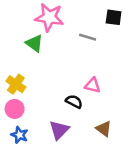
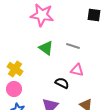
gray line: (88, 37) -> (73, 46), moved
green triangle: (34, 43) -> (46, 48), moved

